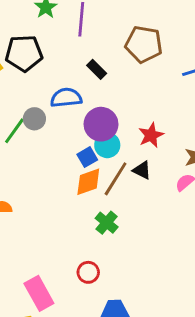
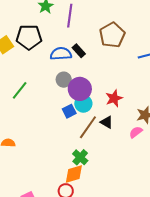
brown pentagon: (144, 44) -> (112, 35), turned 30
blue semicircle: (66, 98) -> (61, 54), moved
gray circle: (34, 119) -> (64, 80), moved
orange diamond: (88, 182) -> (74, 174), moved

